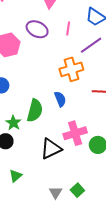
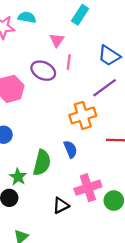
pink line: (68, 28) -> (69, 62), moved
black triangle: (51, 149) -> (61, 205), size x0.7

